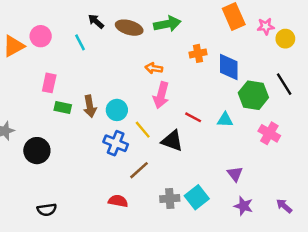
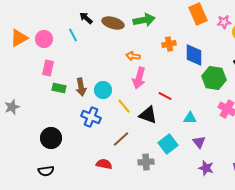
pink circle: (41, 36) -> (44, 39), moved
cyan triangle: (225, 120) -> (190, 118), moved
blue cross: (116, 143) -> (91, 117), moved
black circle: (37, 151) -> (51, 138), moved
cyan square: (197, 197) -> (168, 144), moved

